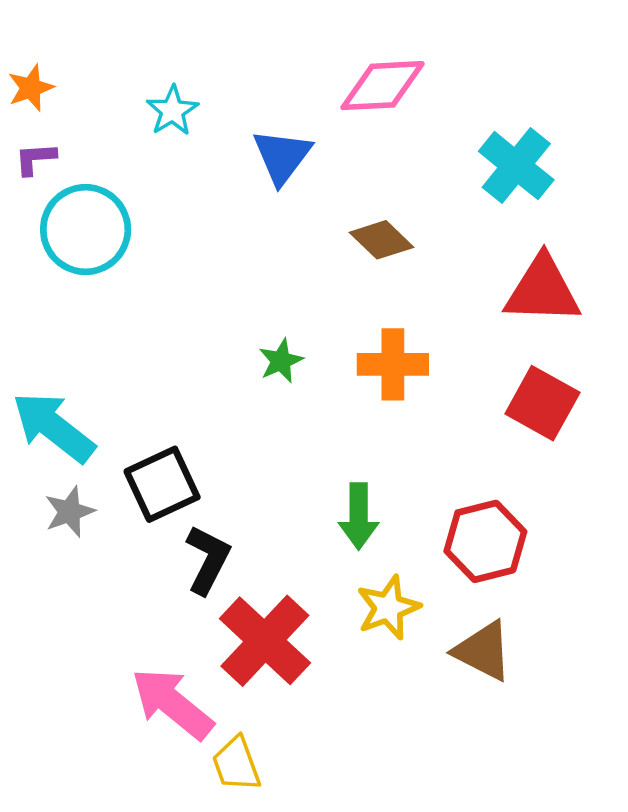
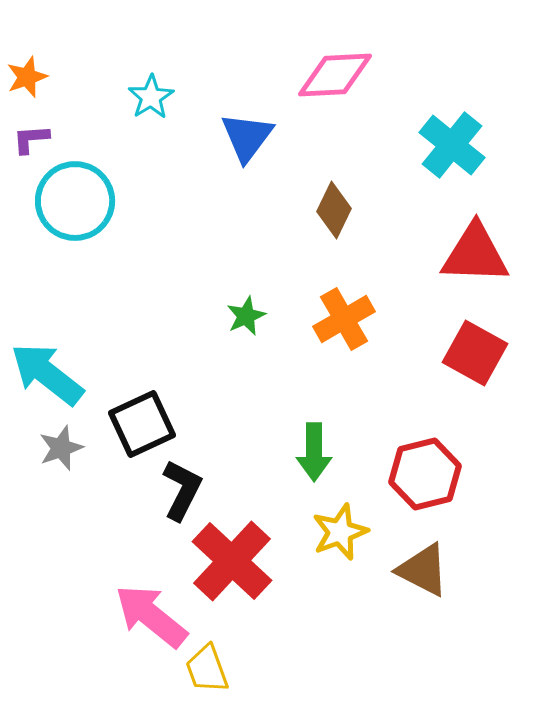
brown diamond: (381, 240) -> (334, 210), turned 72
orange cross: (393, 364) -> (344, 319), turned -30

